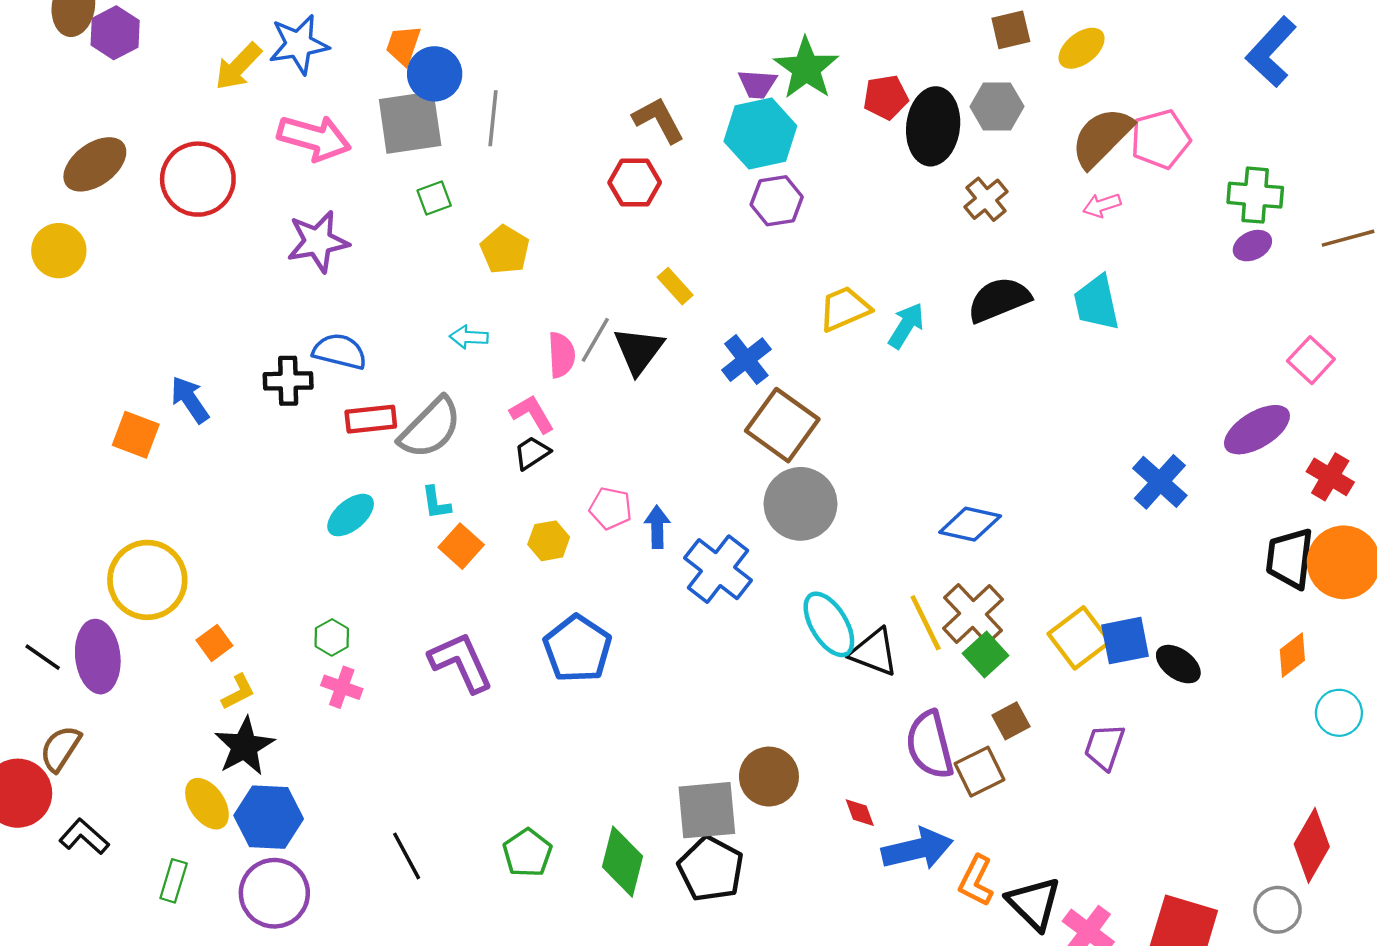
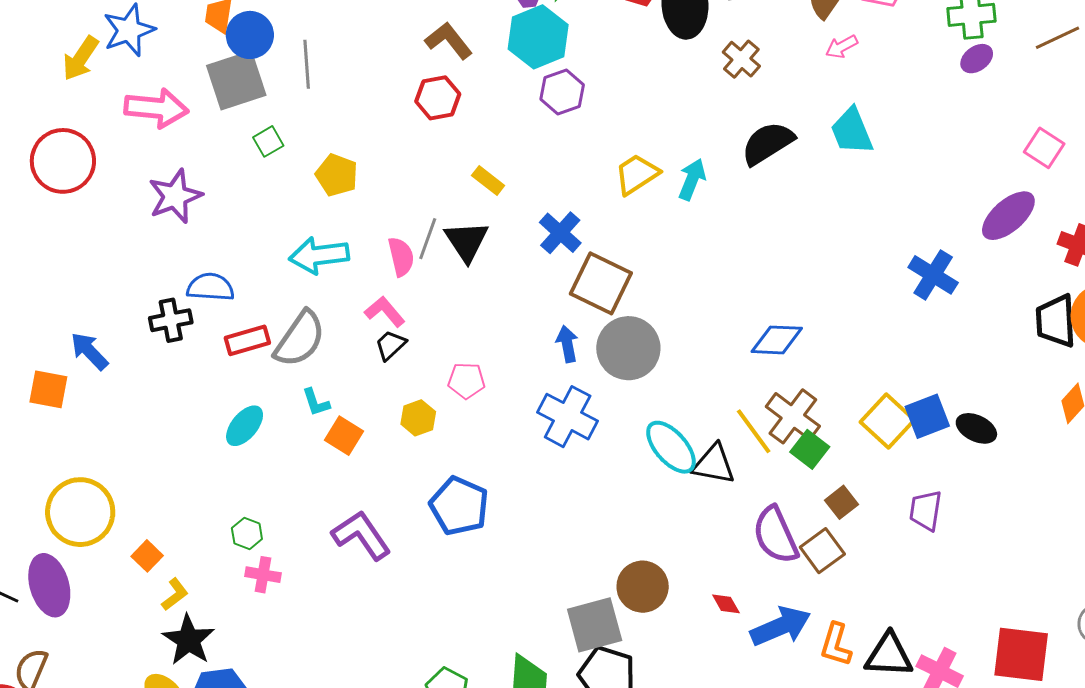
cyan arrow: (469, 337) -> (319, 255), size x1.8
blue arrow: (657, 527) -> (567, 344), moved
black triangle: (1034, 903) -> (889, 655), turned -32

